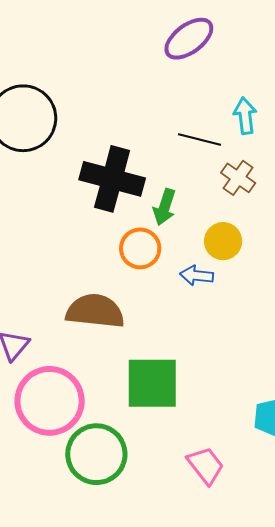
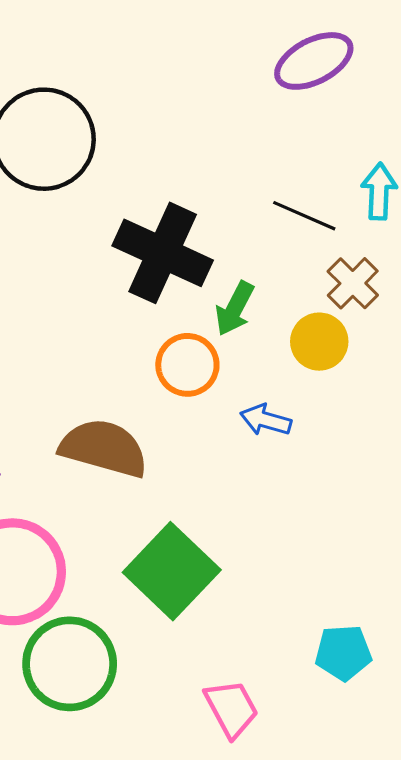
yellow circle: (223, 241) -> (319, 342), moved
green square: (152, 383) -> (172, 571), turned 34

